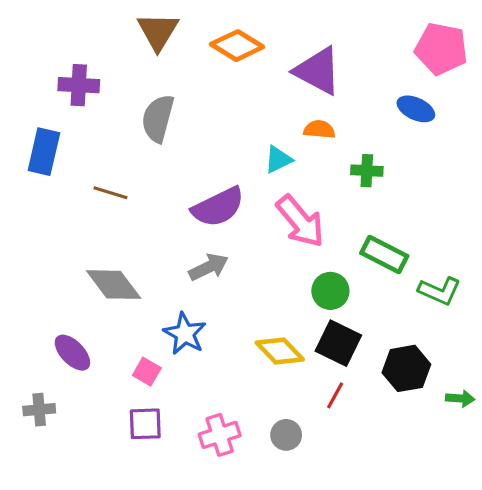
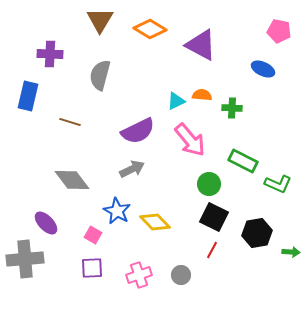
pink pentagon: (441, 49) -> (279, 31), size x0.7
orange semicircle: (319, 129) -> (202, 95), moved
yellow diamond: (280, 351) -> (155, 222), moved
gray cross: (39, 410) -> (25, 259), size x1.8

